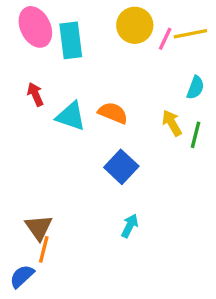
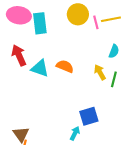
pink ellipse: (35, 27) -> (19, 15), turned -55
pink line: (165, 39) -> (96, 22), turned -40
red arrow: (35, 94) -> (19, 55), size x1.5
blue square: (121, 167) -> (89, 116), moved, turned 30

